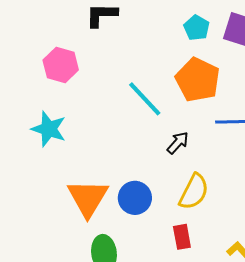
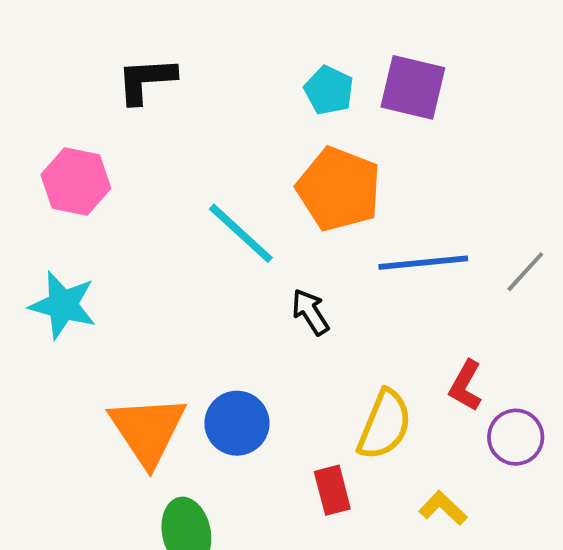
black arrow: (178, 143) -> (310, 312), turned -70
yellow semicircle: (194, 192) -> (385, 425), moved

